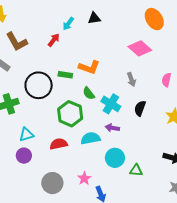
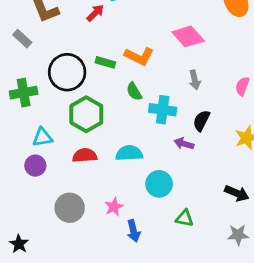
pink diamond: (140, 48) -> (188, 36), moved
cyan cross: (111, 104) -> (163, 110), turned -30
green hexagon: (70, 114) -> (86, 114), moved
purple arrow: (112, 128) -> (184, 144), moved
green triangle: (136, 170) -> (184, 218), moved

